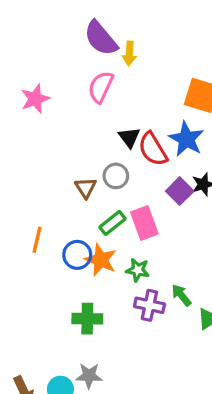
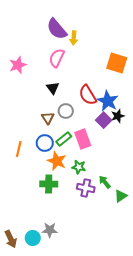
black triangle: (129, 137) -> (53, 88), moved
blue star: (186, 139) -> (108, 101), moved
blue circle: (77, 255) -> (45, 143), moved
green cross: (87, 319) -> (49, 184), moved

